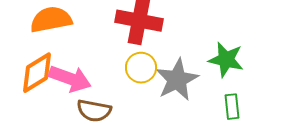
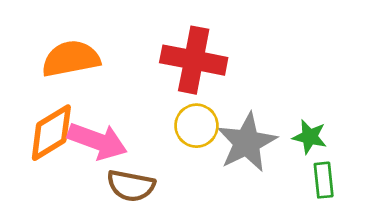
green star: (226, 60) -> (310, 137), moved, size x0.7

